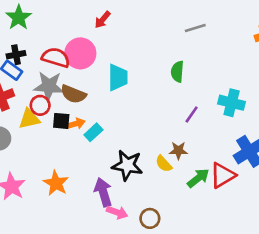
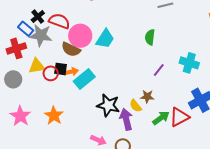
pink circle: (80, 53) -> (80, 36), moved
black cross: (16, 55) -> (38, 17), moved, turned -32
cyan trapezoid: (118, 77) -> (105, 39), turned 30
gray star: (49, 86) -> (41, 35), moved
red circle: (40, 105) -> (51, 73), moved
cyan rectangle: (93, 132) -> (84, 79), size x1.5
purple arrow: (103, 192) -> (126, 119), moved

